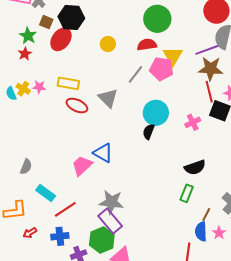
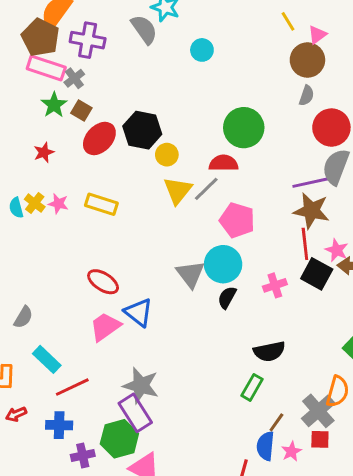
black hexagon: (71, 17) -> (142, 130), moved
green star: (28, 36) -> (54, 105), moved
yellow triangle: (173, 56) -> (178, 190), moved
pink pentagon: (162, 69) -> (237, 220), moved
gray line: (135, 74) -> (206, 189), moved
gray triangle: (108, 98) -> (190, 274), moved
red ellipse: (77, 106) -> (103, 282), moved
black semicircle: (149, 132) -> (227, 297), moved

